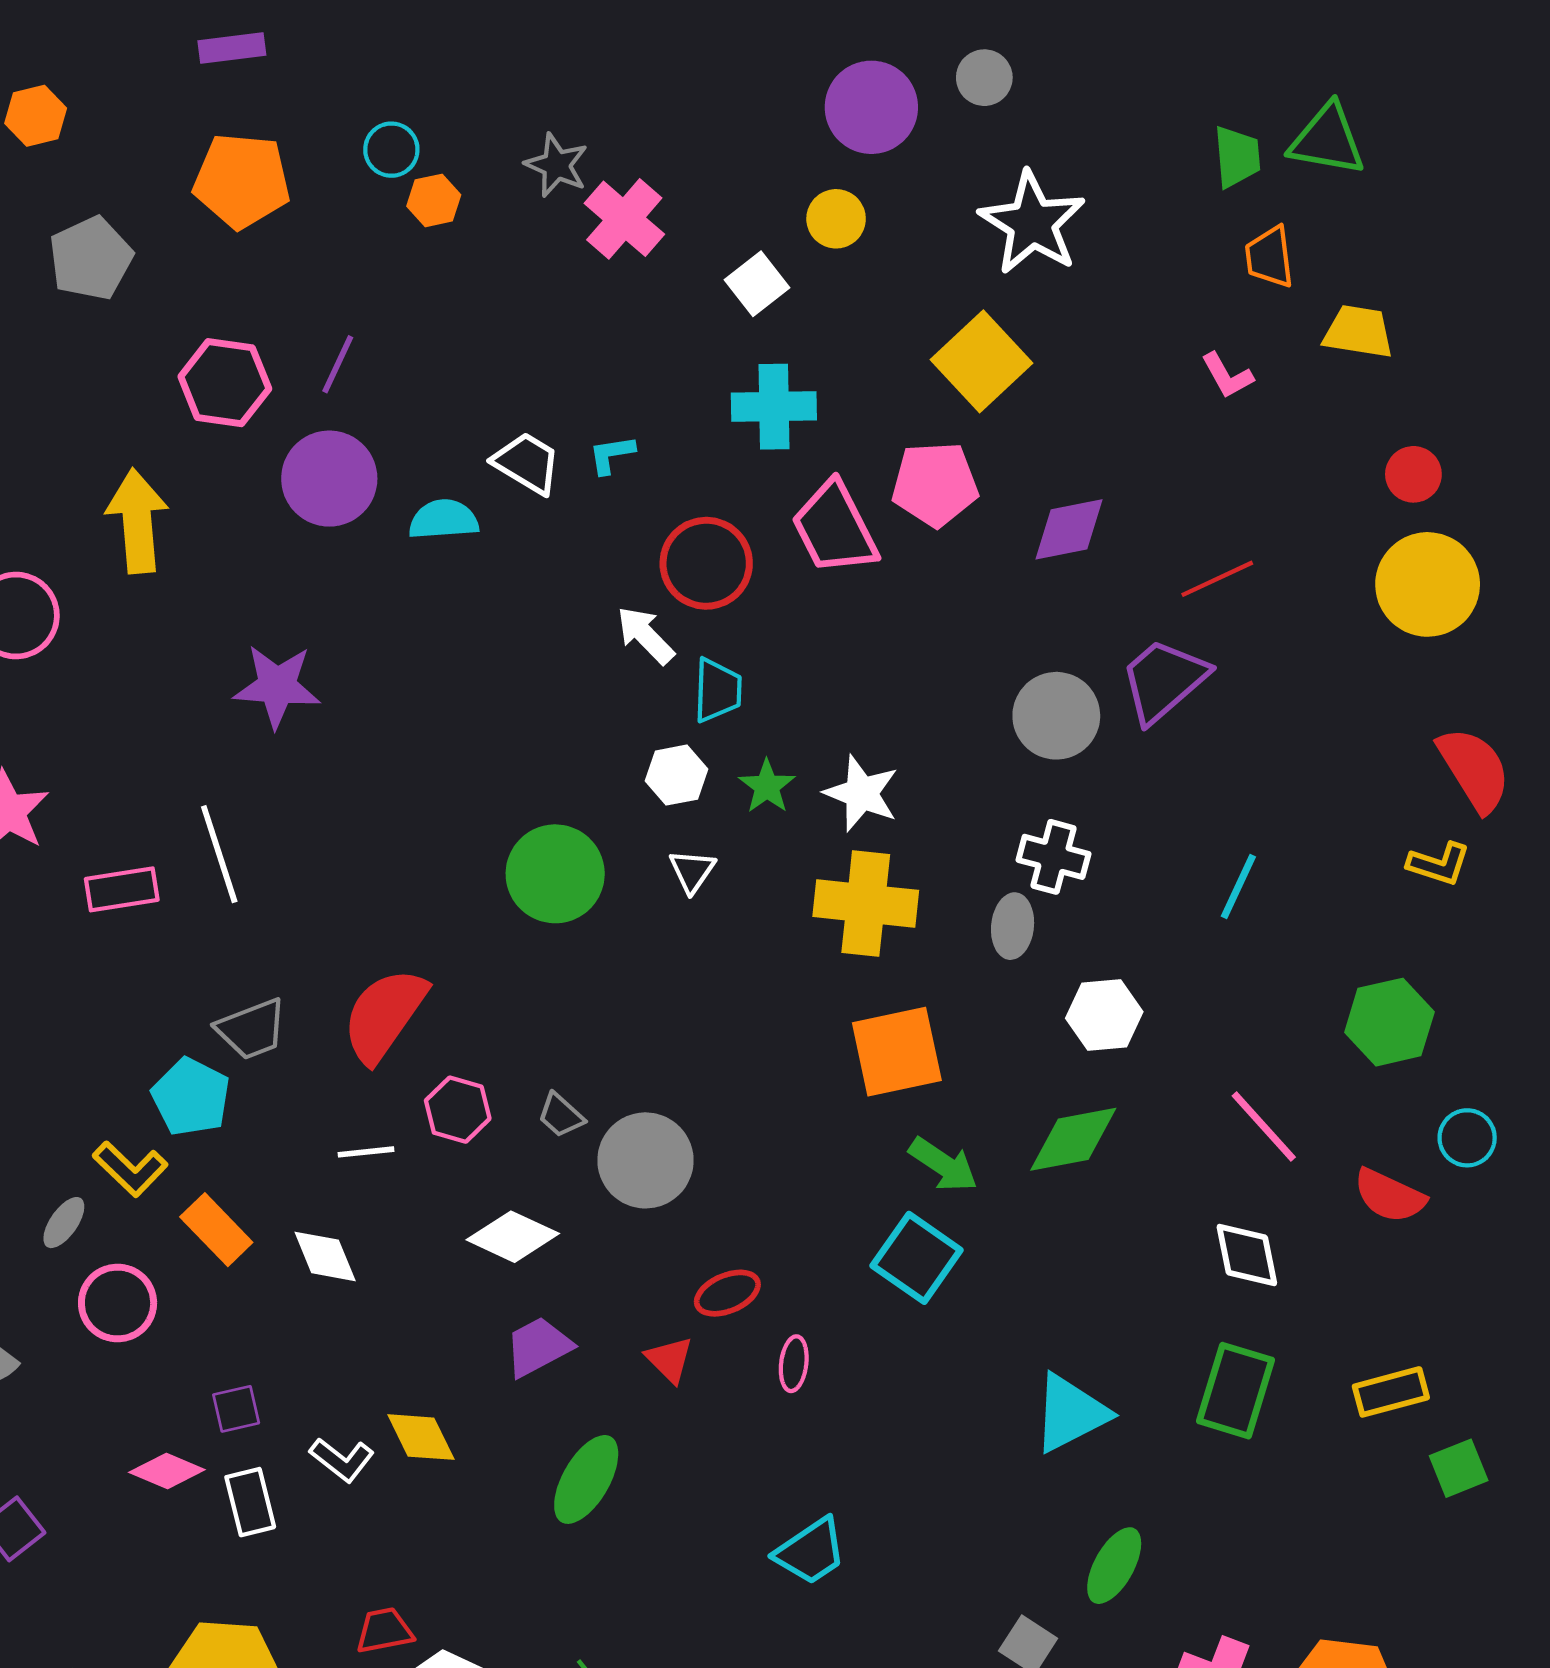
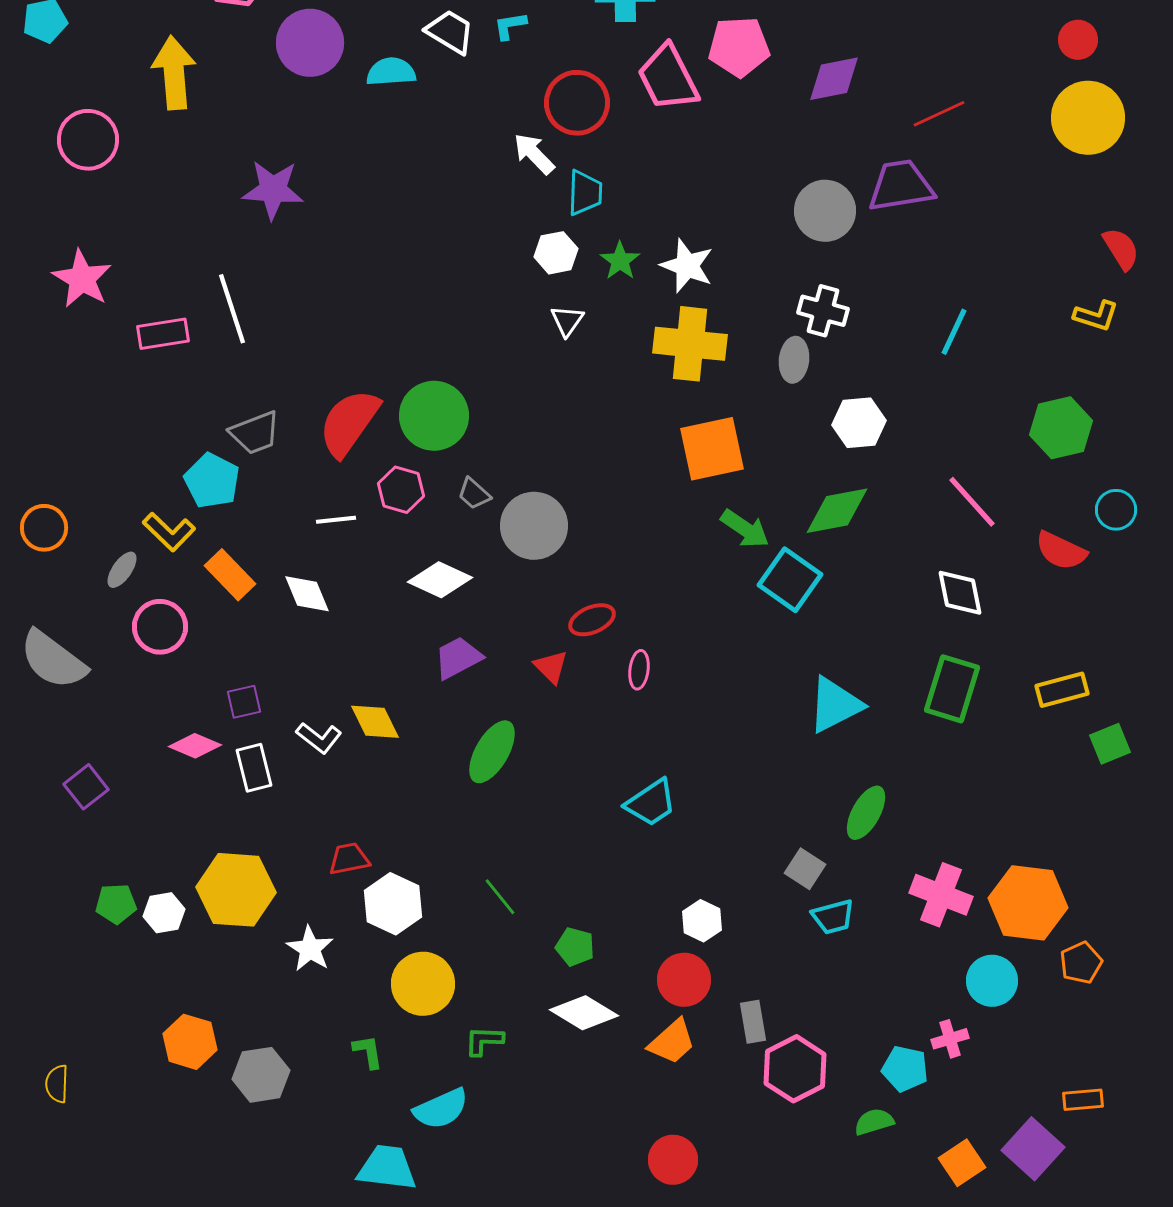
purple trapezoid: (1164, 680) -> (901, 186), turned 32
red semicircle: (1474, 769) -> (1121, 249), size x0.7
green circle: (555, 874) -> (434, 416), moved
cyan square: (917, 1258) -> (790, 580), moved

